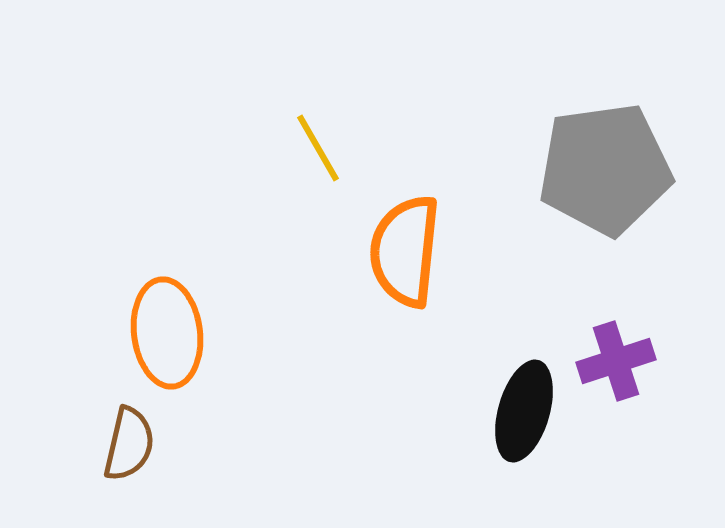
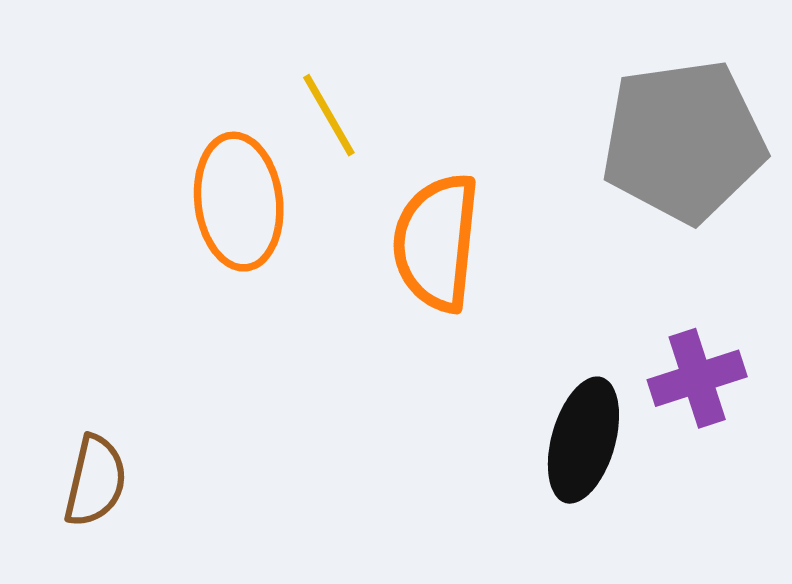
orange ellipse: (167, 333) -> (239, 202), moved

